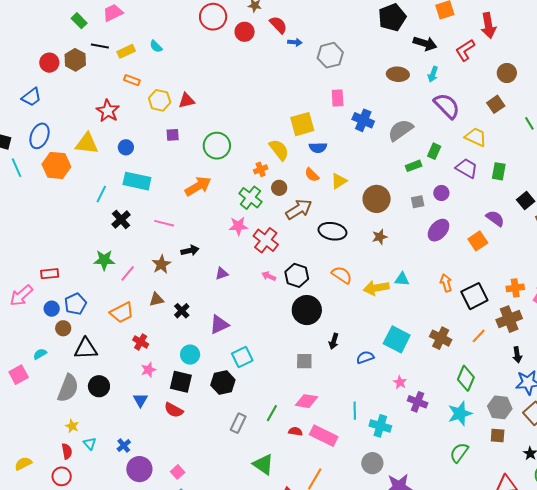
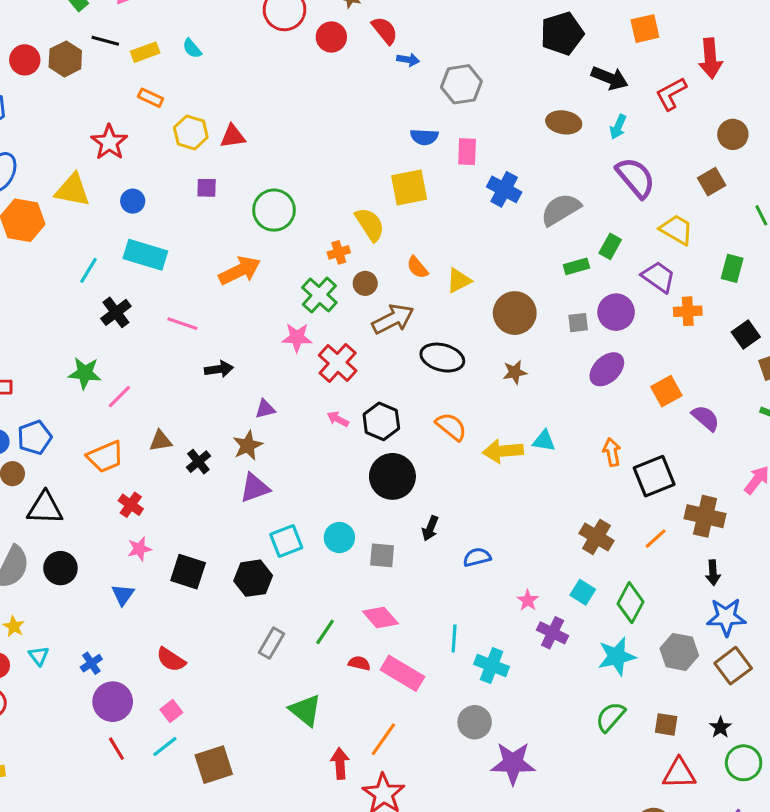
blue semicircle: (318, 148) -> (424, 137), moved
green rectangle: (499, 171) -> (732, 268), moved
purple circle: (441, 193) -> (616, 312), size x1.5
purple semicircle: (495, 218) -> (706, 418), moved
brown star: (161, 264) -> (248, 445), moved
orange cross: (515, 288) -> (688, 311), moved
brown cross: (509, 319) -> (705, 516), turned 30
cyan square: (397, 339) -> (583, 592), moved, size x0.6
cyan circle: (190, 355) -> (339, 538), moved
pink diamond: (306, 401) -> (380, 618), turned 35
red semicircle: (174, 410) -> (171, 660), moved
brown square: (498, 435) -> (666, 724), moved

